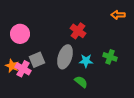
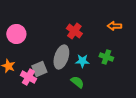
orange arrow: (118, 15) -> (114, 26), moved
gray square: (37, 60) -> (39, 69), moved
pink cross: (23, 69) -> (28, 77), moved

